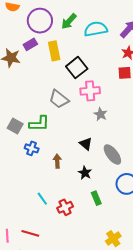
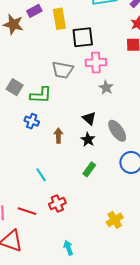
black square: (77, 68) -> (83, 37), turned 30
gray trapezoid: (59, 99) -> (63, 70), turned -30
gray square: (15, 126) -> (15, 87), moved
black star: (85, 173) -> (88, 140), moved
green rectangle: (96, 198) -> (89, 169), moved, turned 56
red cross: (65, 207) -> (57, 203), moved

